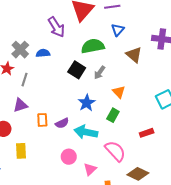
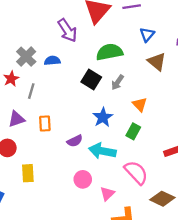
blue triangle: (118, 30) -> (147, 35), moved
purple triangle: (20, 105) -> (16, 119), moved
orange rectangle: (42, 120) -> (45, 123), moved

